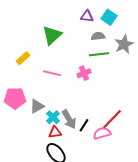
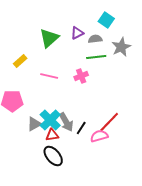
purple triangle: (87, 16) -> (77, 33), moved, turned -32
gray triangle: (37, 106) -> (34, 124), moved
cyan cross: (53, 117) -> (50, 120), size x1.5

